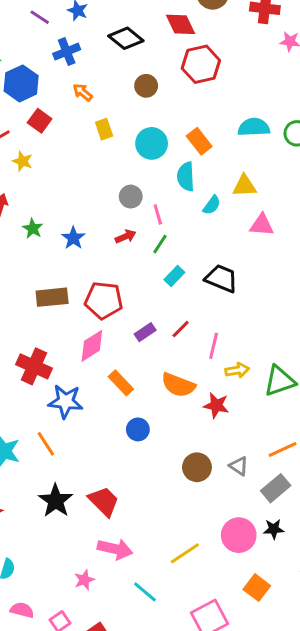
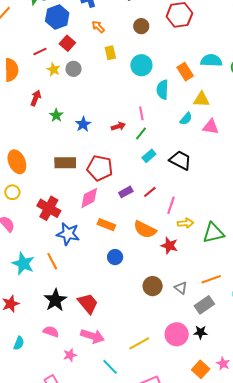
orange rectangle: (199, 141) -> (185, 72), moved
gray circle: (131, 197) -> (74, 69), moved
cyan semicircle: (212, 205) -> (186, 119), moved
orange rectangle: (121, 383) -> (106, 225), turned -30
orange square: (257, 588) -> (201, 369), moved
pink semicircle: (22, 610) -> (51, 332), moved

